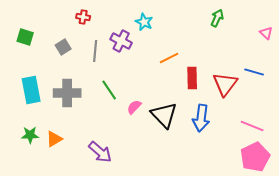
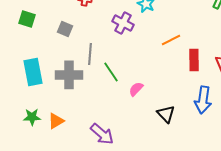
gray square: (63, 47) -> (65, 29), turned -35
gray line: (95, 51) -> (90, 54), moved
black triangle: (164, 115) -> (166, 114), moved, size x0.7

